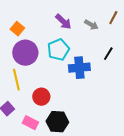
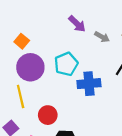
purple arrow: (63, 22) -> (77, 24), moved

